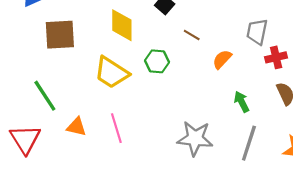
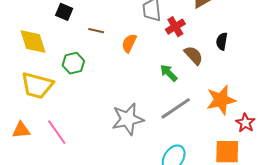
green arrow: (242, 102) -> (169, 73), moved
orange triangle: (76, 127) -> (21, 130), moved
gray line: (249, 143) -> (176, 108), turned 56

